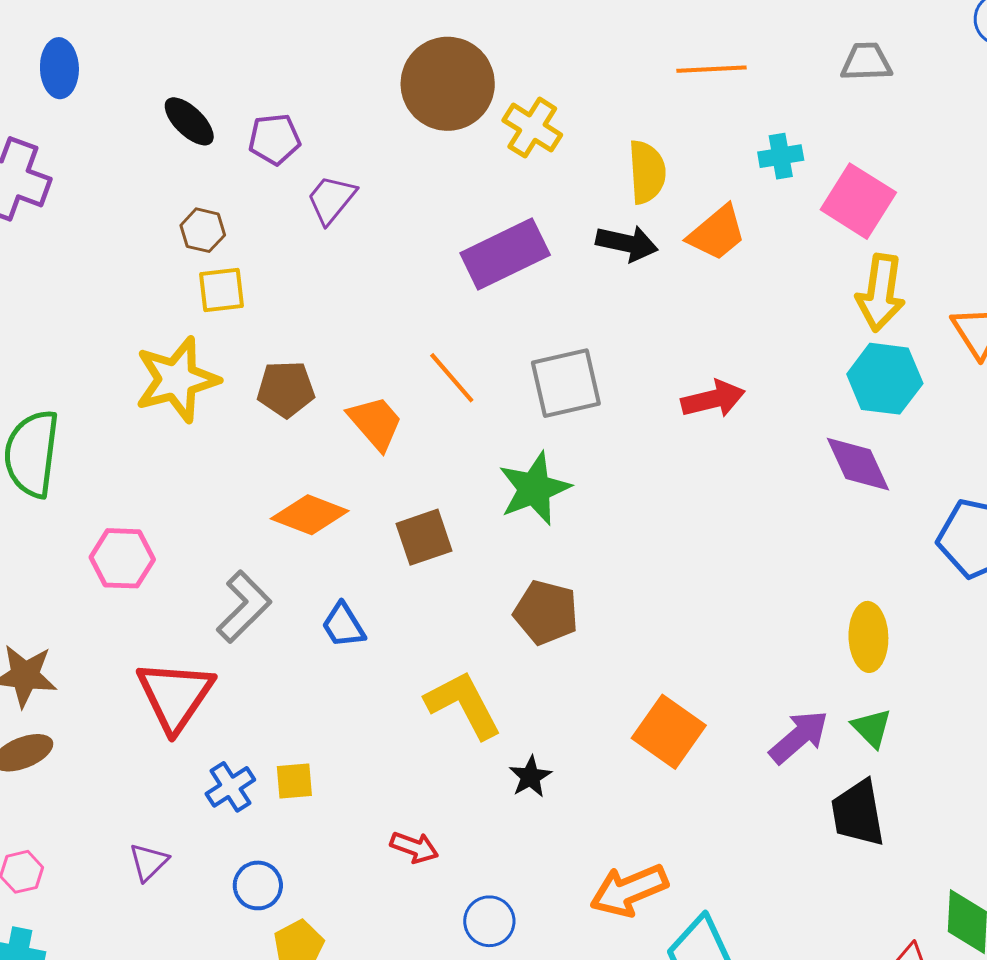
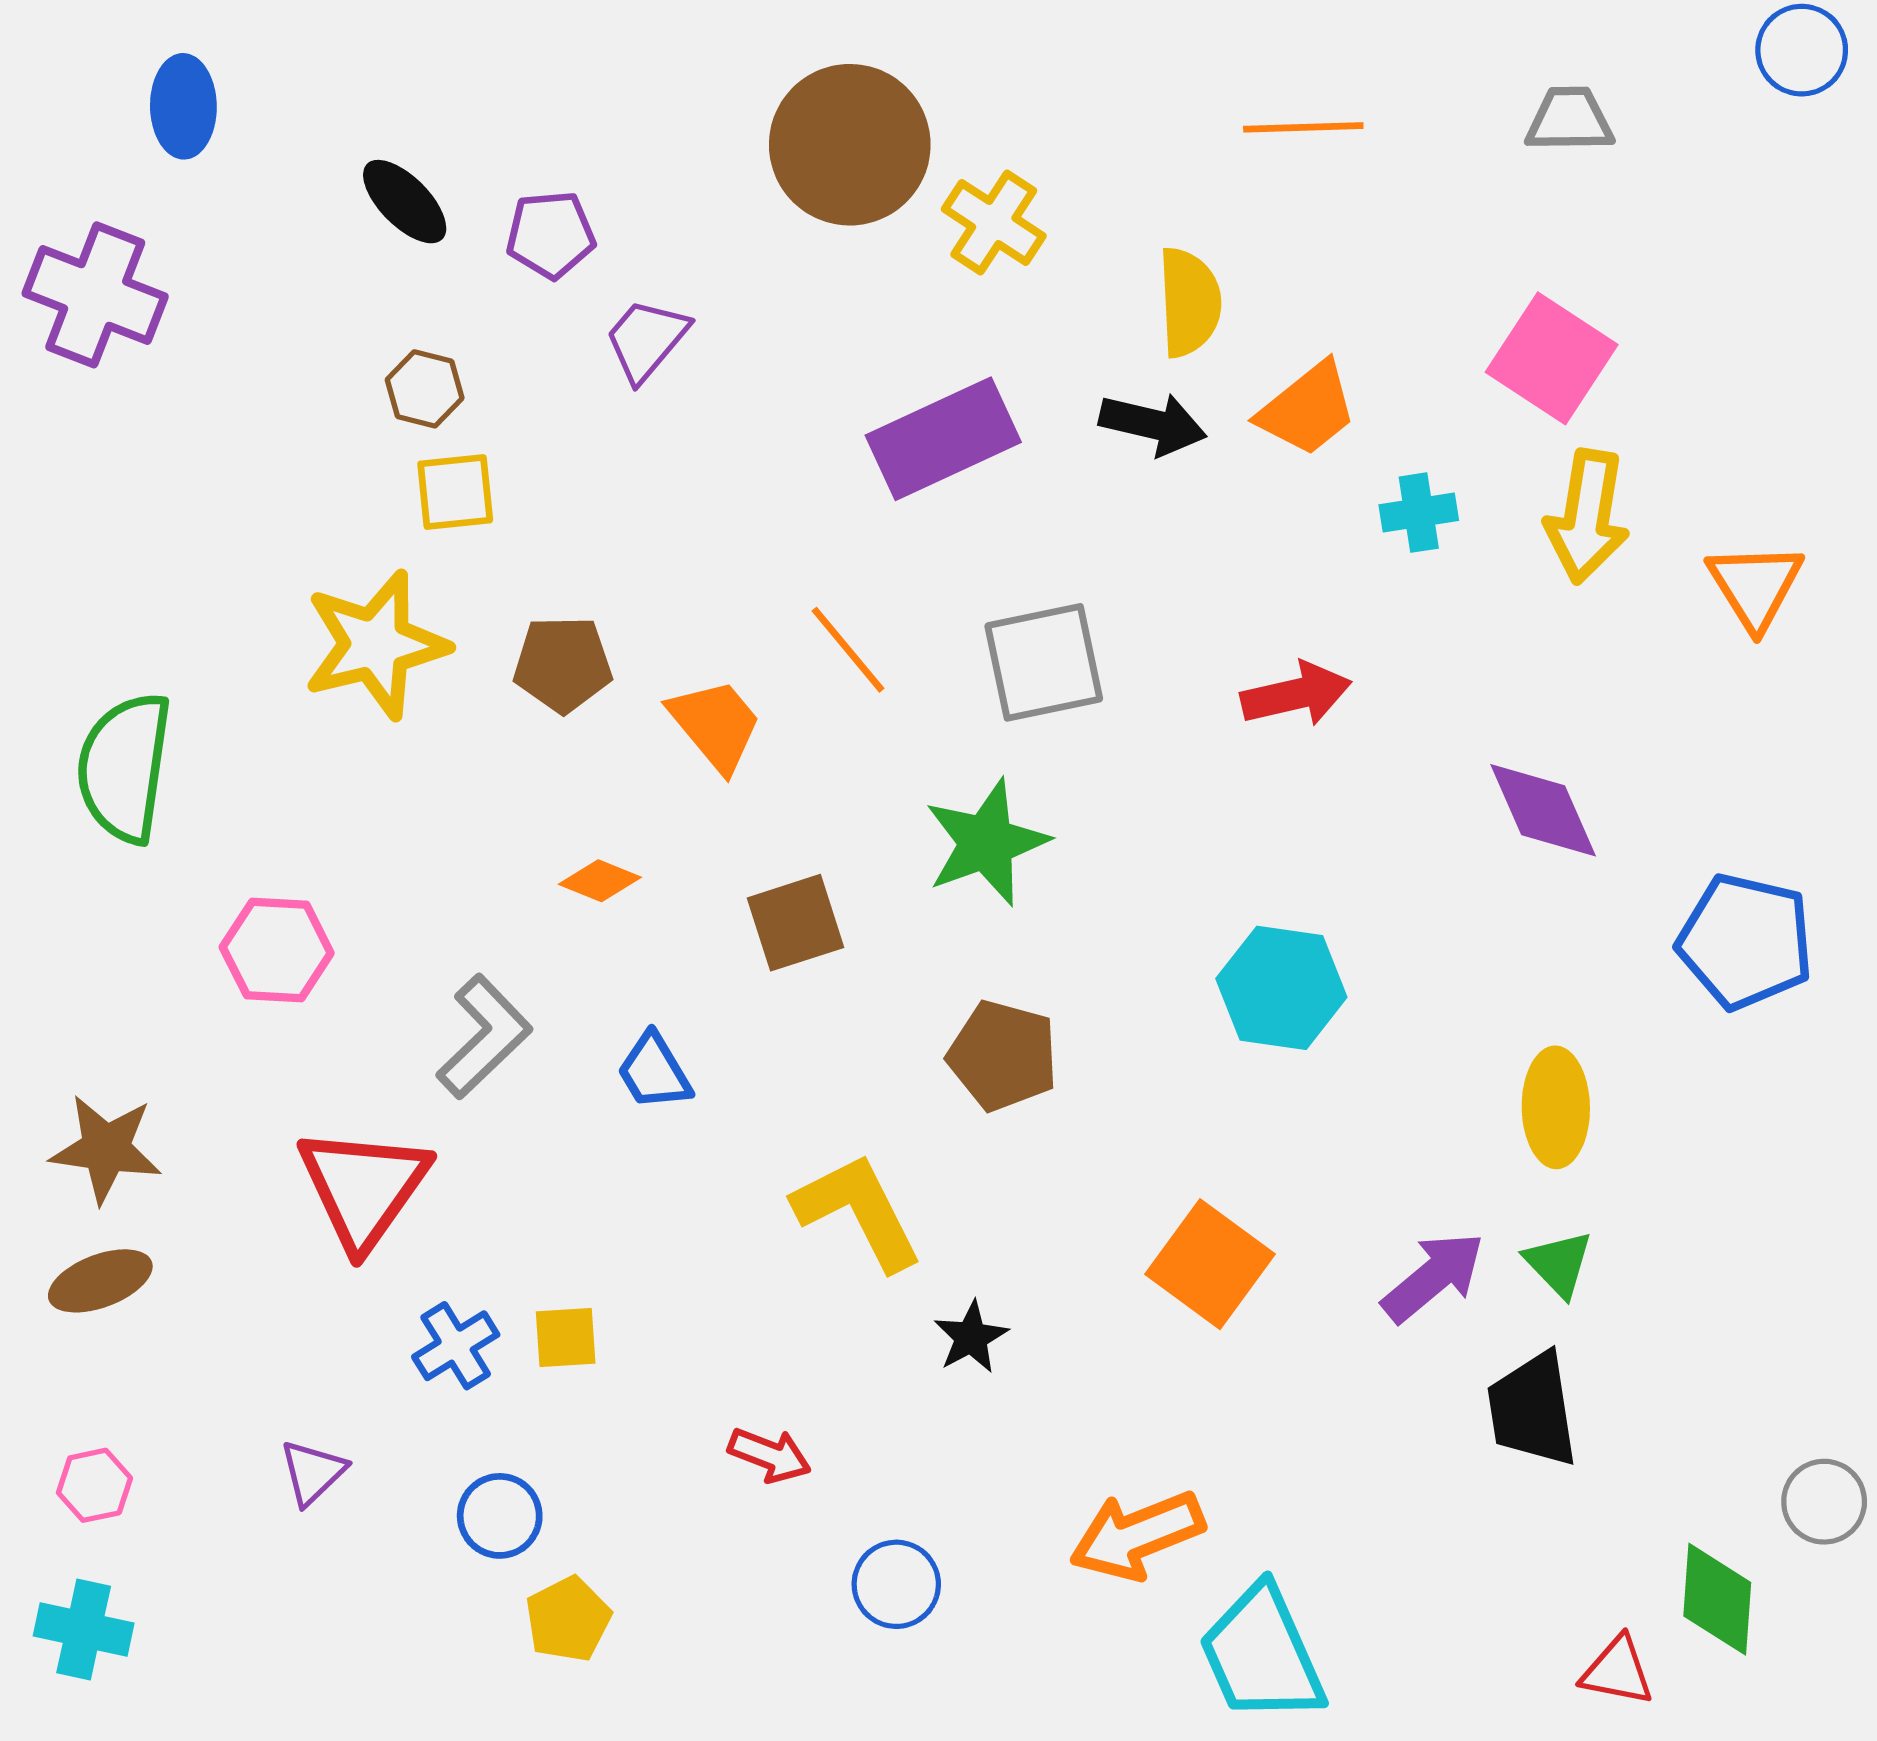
cyan cross: (781, 156) -> (1419, 513), moved
cyan hexagon: (885, 379) -> (1281, 988), moved
orange diamond: (310, 515) -> (600, 881), size x0.6

